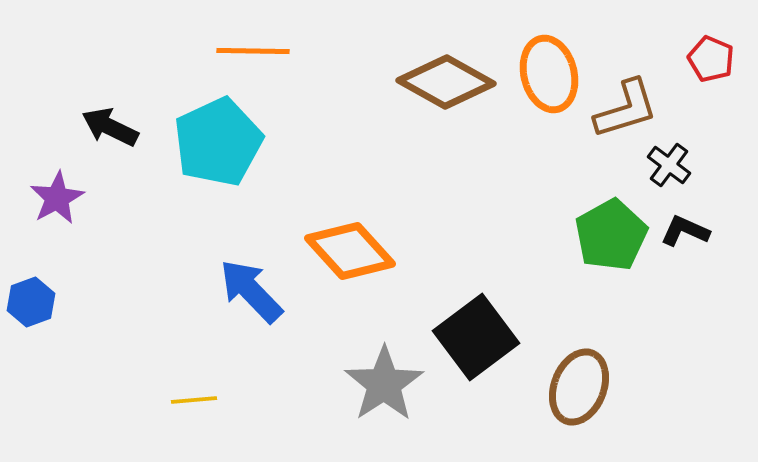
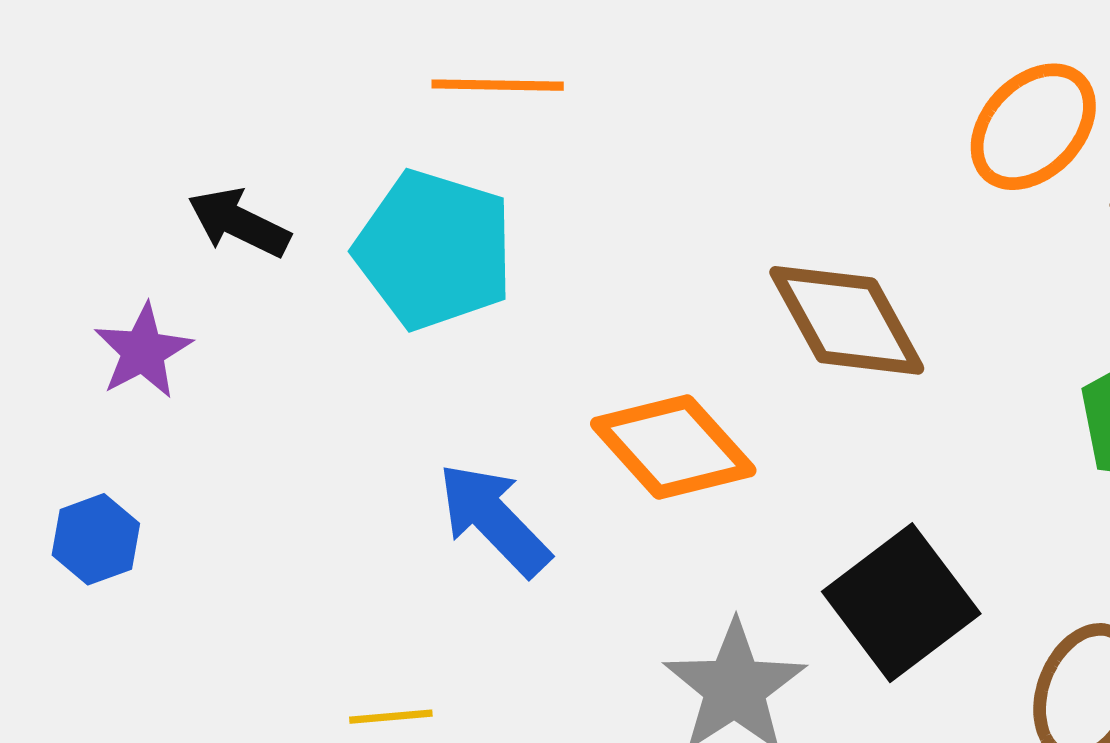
orange ellipse: (549, 74) -> (1033, 127), turned 58
brown diamond: (446, 82) -> (847, 320), moved, turned 32
cyan pentagon: (218, 142) -> (434, 250), turned -30

